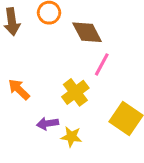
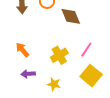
pink line: (102, 64) -> (86, 50), moved
purple arrow: (48, 123) -> (28, 74), moved

